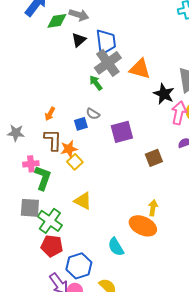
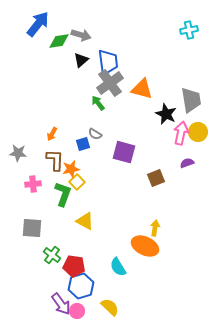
purple square: (122, 132) -> (124, 152), turned 30
green L-shape: (43, 178) -> (63, 194), moved
green cross: (50, 221) -> (52, 255), moved, size x0.7
red pentagon: (52, 246) -> (74, 266), moved

